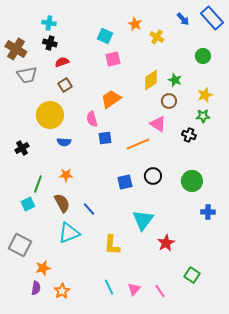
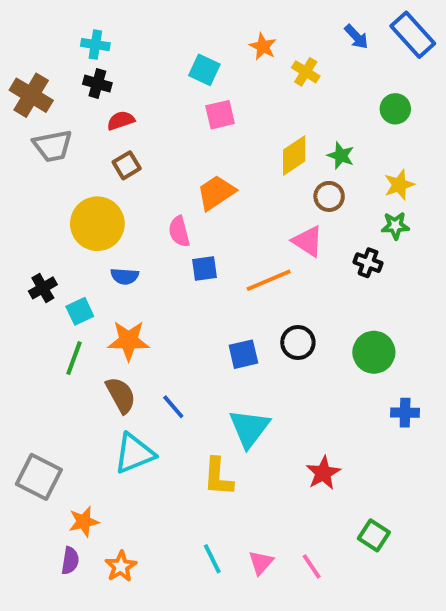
orange star: (66, 175) -> (129, 341), size x1.5
cyan square: (28, 204) -> (80, 311), moved
cyan triangle: (143, 220) -> (249, 428), moved

